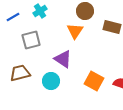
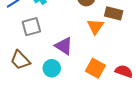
orange triangle: (75, 31) -> (95, 27), moved
brown trapezoid: (20, 73) -> (20, 60), turned -120

